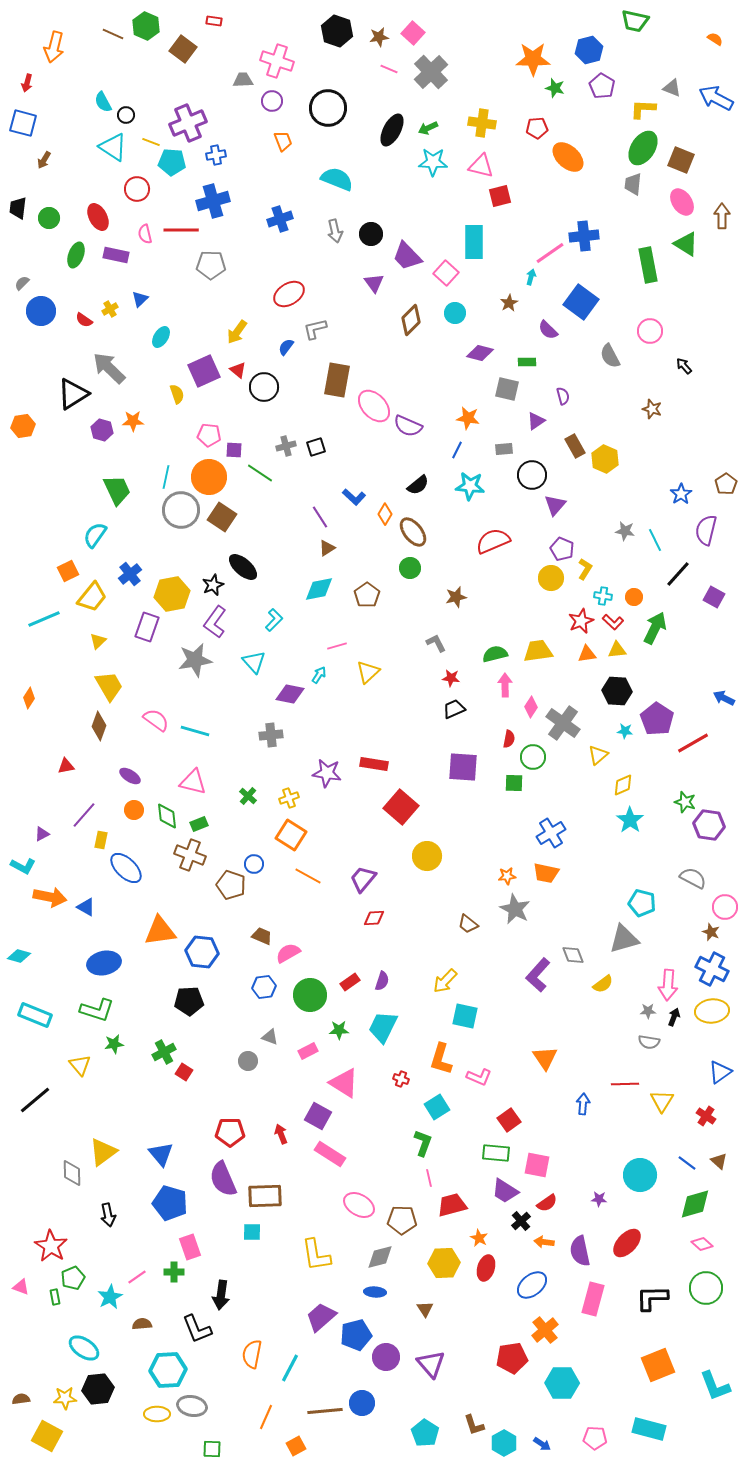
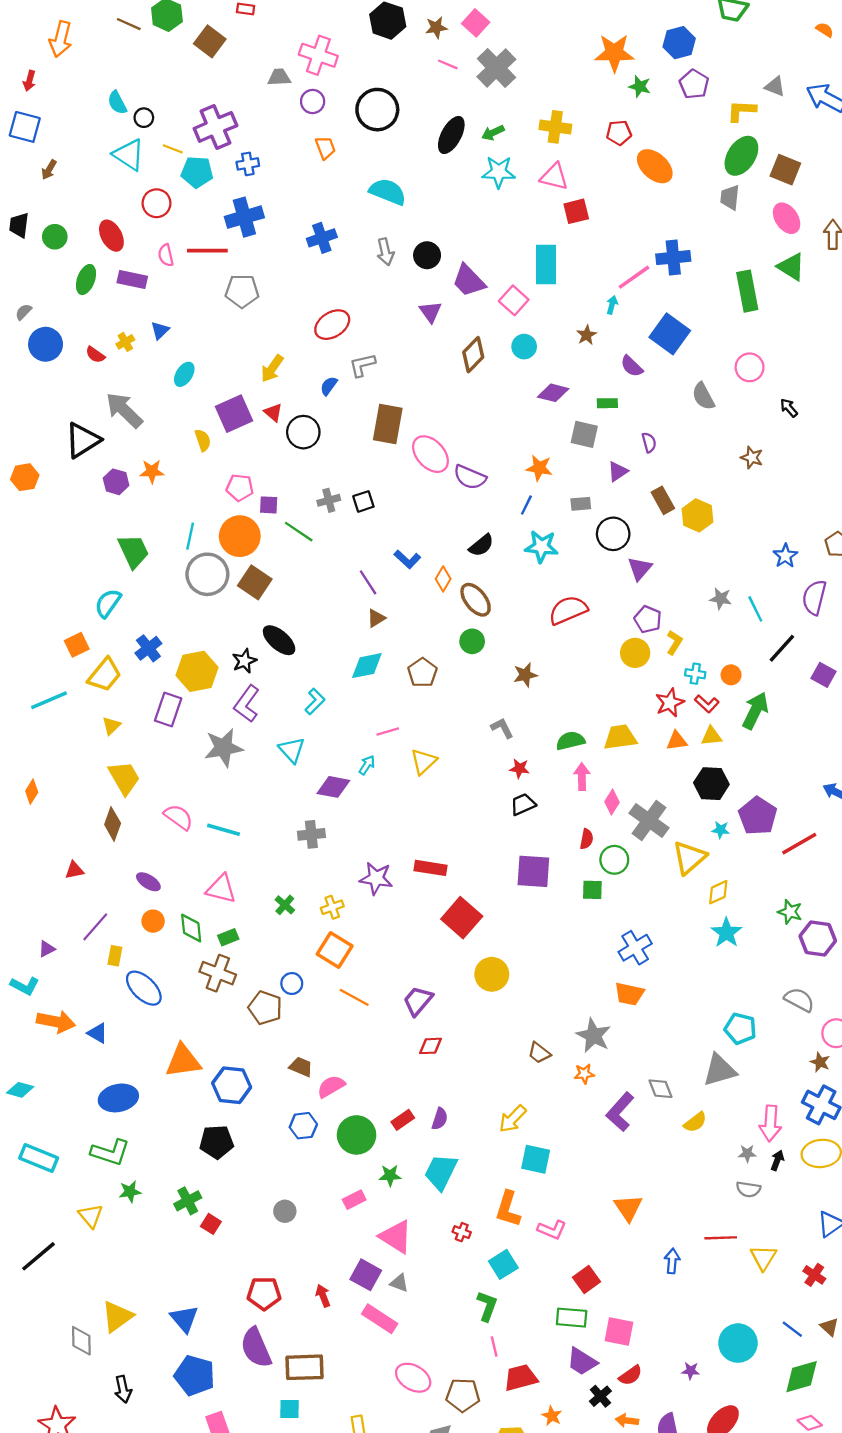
yellow triangle: (598, 755) -> (689, 858), size x1.5
orange star: (507, 876) -> (584, 1074), moved
gray triangle: (270, 1037) -> (399, 1283), moved

